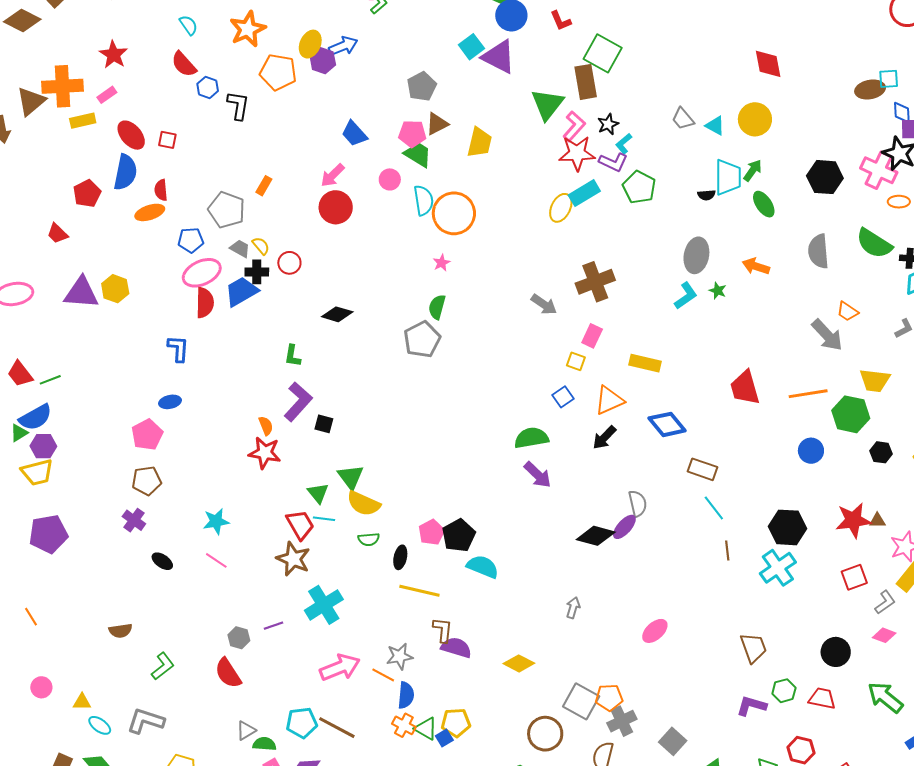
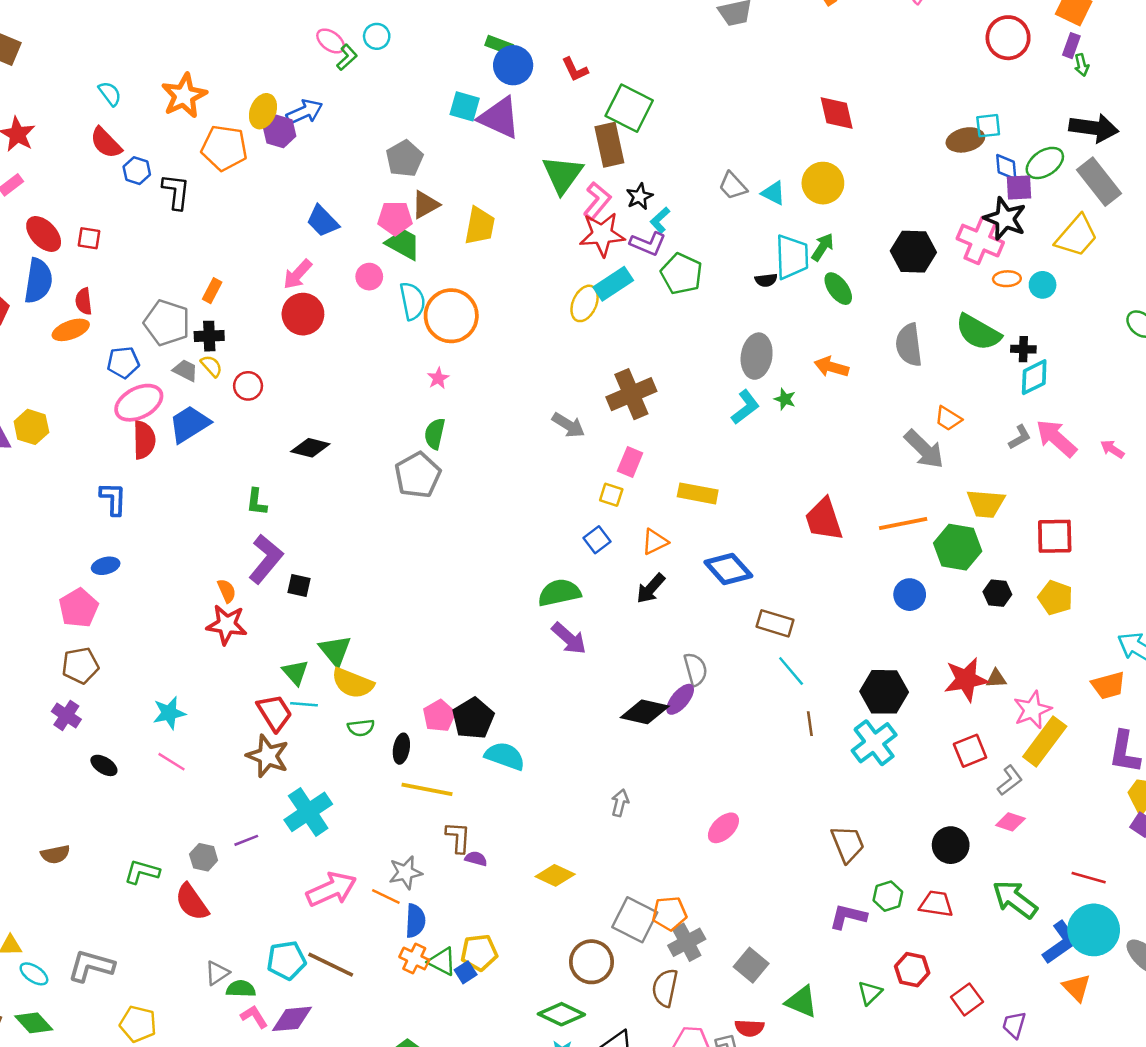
cyan square: (471, 47) -> (465, 106), turned -35
black cross: (257, 272) -> (209, 336), moved
orange triangle: (609, 400) -> (655, 542), size x0.7
purple semicircle: (456, 648) -> (476, 859), size x0.6
green L-shape: (163, 666) -> (142, 872), moved, turned -124

